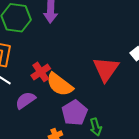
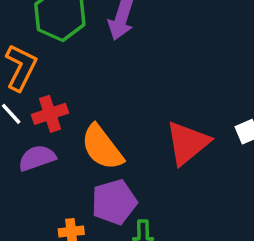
red cross: (41, 72) -> (50, 114), moved

